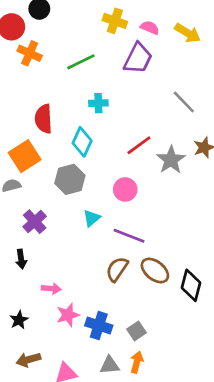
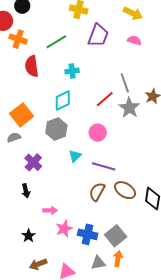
pink semicircle: (150, 28) -> (134, 40), moved
gray line: (184, 102) -> (125, 83), moved, turned 30
red semicircle: (44, 119) -> (32, 66), moved
cyan diamond: (82, 142) -> (63, 101), turned 45
gray square: (137, 331) -> (116, 236), size x1.5

